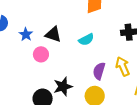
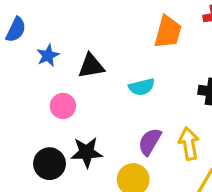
black triangle: (53, 34) -> (91, 66), turned -42
pink circle: (41, 54) -> (63, 106), moved

